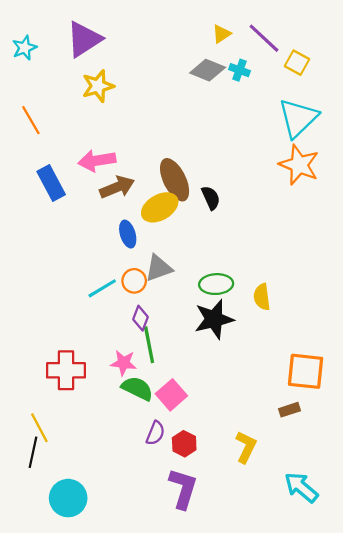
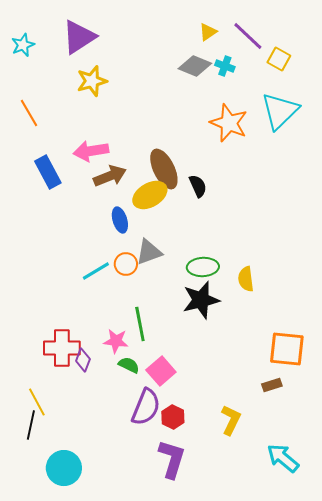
orange star: (299, 165) -> (229, 123), moved
purple diamond: (141, 318) -> (83, 360), moved
green semicircle: (137, 388) -> (129, 365), size x0.7
purple semicircle: (155, 433) -> (146, 407), size x1.6

